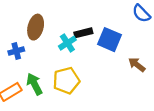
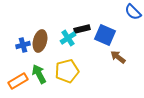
brown ellipse: (36, 27) -> (40, 41), moved
brown arrow: (137, 65) -> (118, 57), moved

